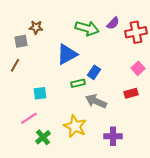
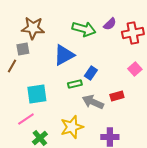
brown star: (36, 27) -> (33, 28), size x1.6
gray square: (21, 41) -> (23, 49), moved
cyan square: (40, 93) -> (37, 94), size x1.5
red rectangle: (131, 93) -> (117, 96), moved
yellow star: (75, 126) -> (72, 127), turned 30

